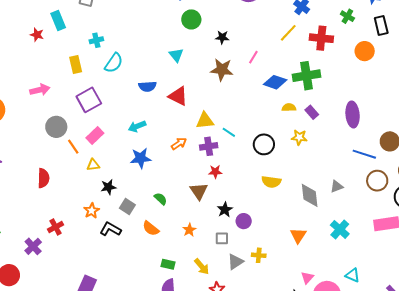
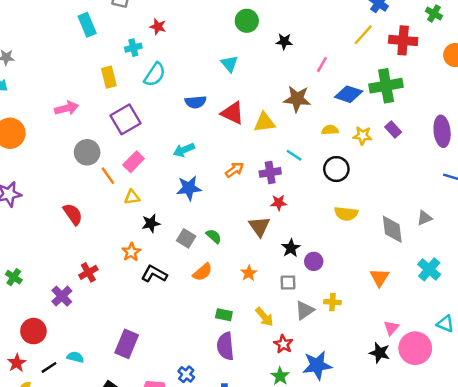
red star: (37, 35) -> (158, 27), moved
brown star: (222, 70) -> (297, 99), moved
yellow semicircle: (289, 107) -> (330, 130), moved
yellow triangle: (205, 121) -> (264, 122), moved
yellow star: (299, 137) -> (363, 136), moved
red semicircle: (43, 178) -> (73, 214), turned -36
gray square: (127, 207) -> (186, 238), moved
orange semicircle: (151, 228) -> (202, 272), turned -78

